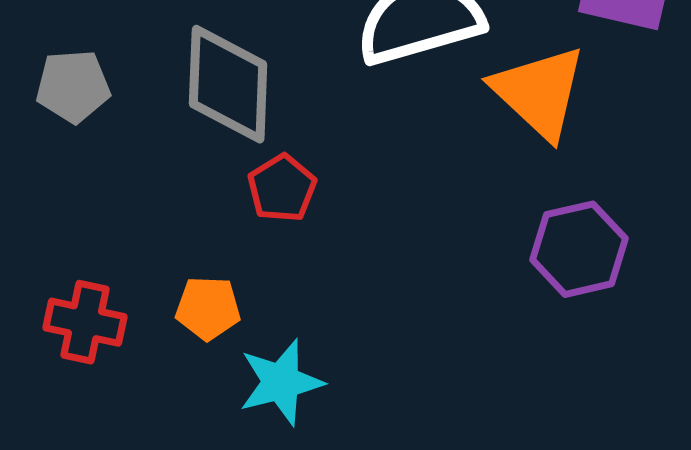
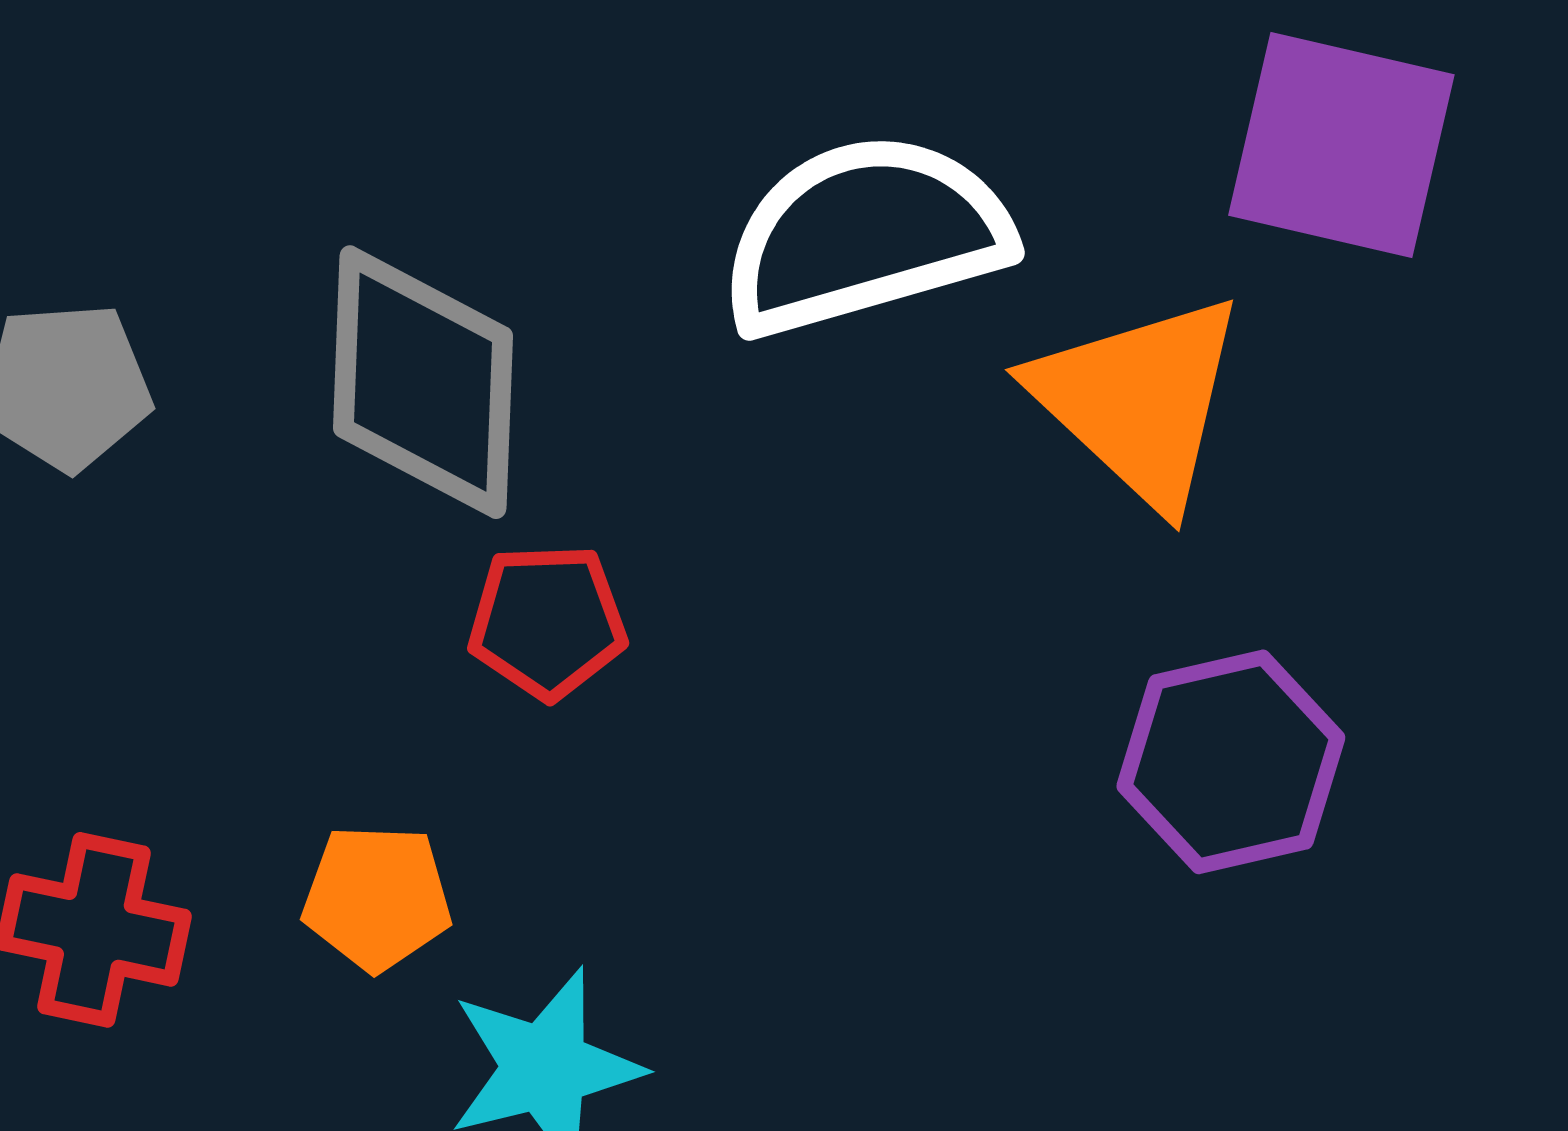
red pentagon: (282, 188) -> (547, 621), turned 30

